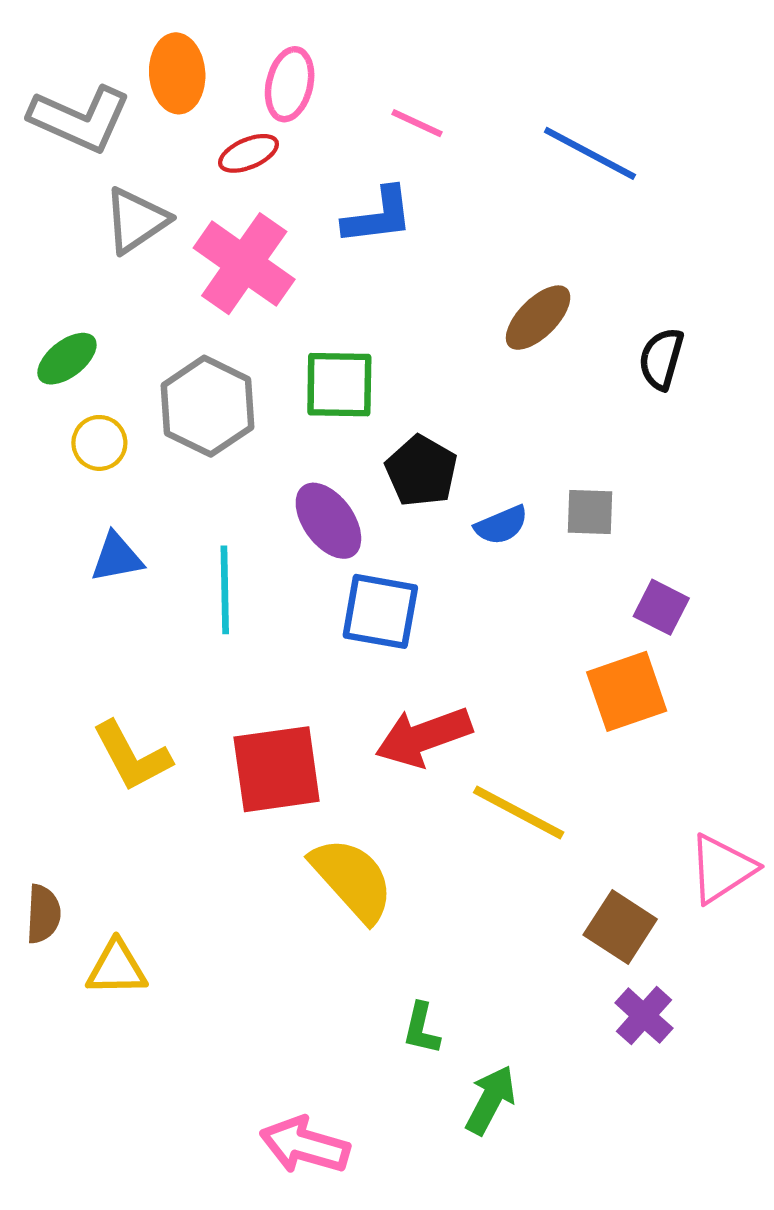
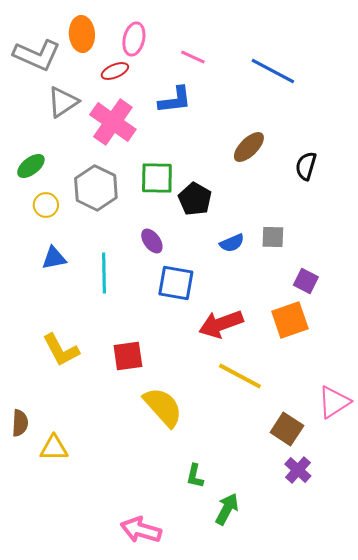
black pentagon: (421, 471) -> (195, 199), moved
purple ellipse: (328, 521) -> (152, 241), size x0.7
red arrow: (424, 737) -> (221, 324), moved
red square: (277, 769) -> (128, 356), size x0.7

